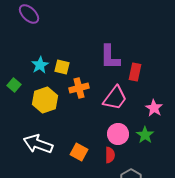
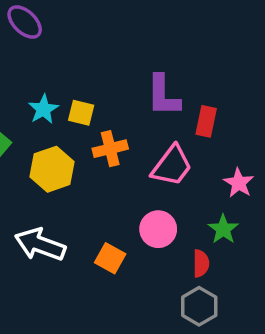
pink circle: (118, 134) -> (158, 229), moved
red semicircle: (110, 155) -> (201, 263), moved

